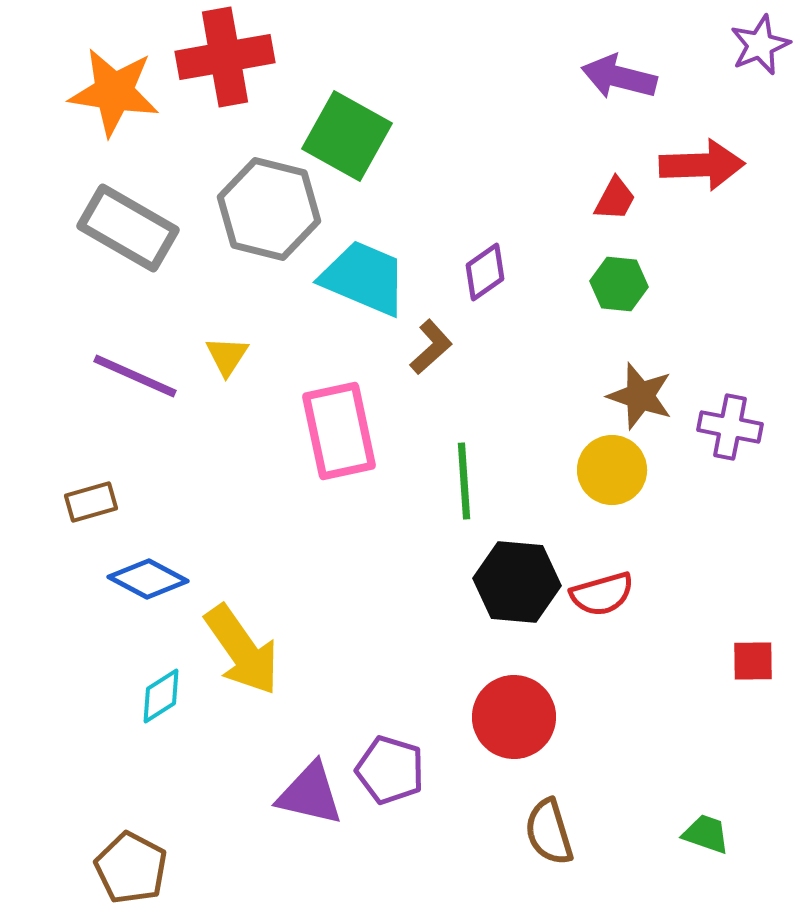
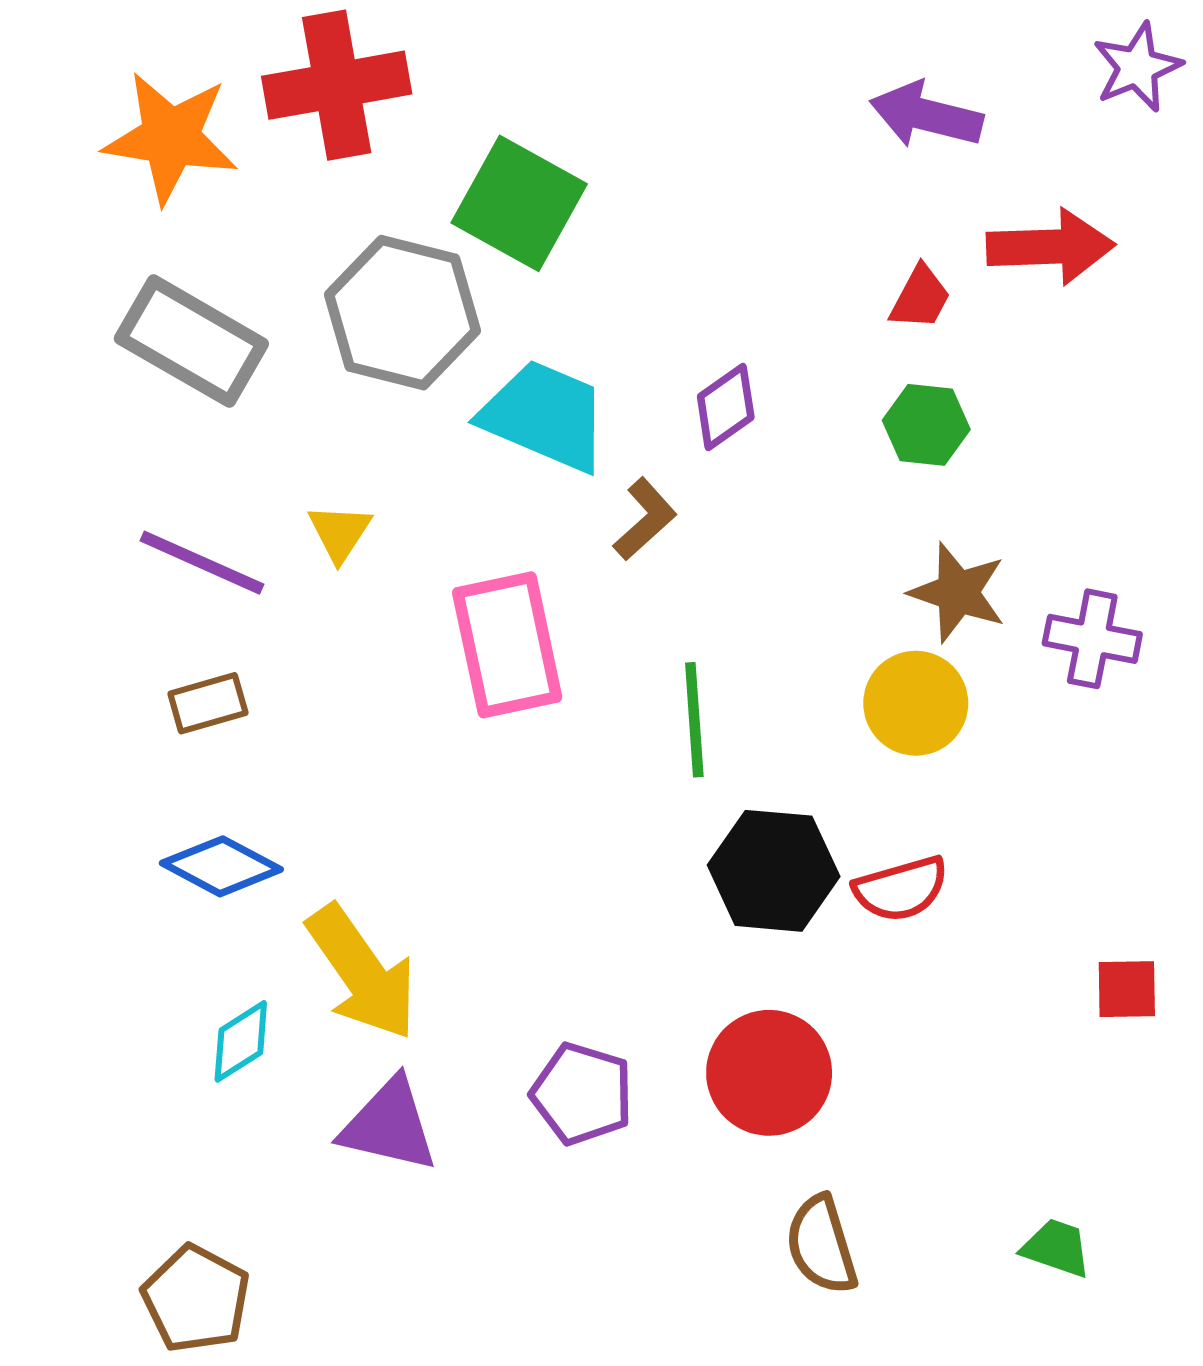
brown rectangle: (91, 502) -> (208, 703), moved
purple pentagon: (390, 770) -> (582, 1094), moved
purple triangle: (310, 794) -> (389, 1125), moved

